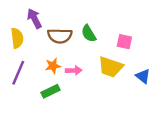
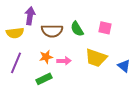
purple arrow: (34, 18) -> (30, 16), turned 36
yellow semicircle: (17, 38) -> (15, 33), turned 90
pink square: (124, 42) -> (105, 28), moved

